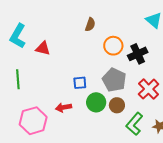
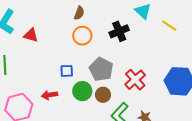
orange circle: (113, 46) -> (82, 36), moved
black cross: (138, 54) -> (119, 31), moved

